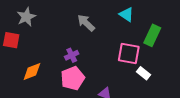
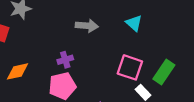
gray arrow: (86, 23) -> (87, 26), turned 132
green rectangle: (152, 35) -> (164, 72), moved

